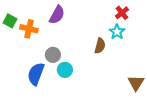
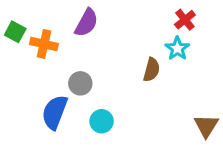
cyan circle: (65, 70) -> (102, 121), moved

